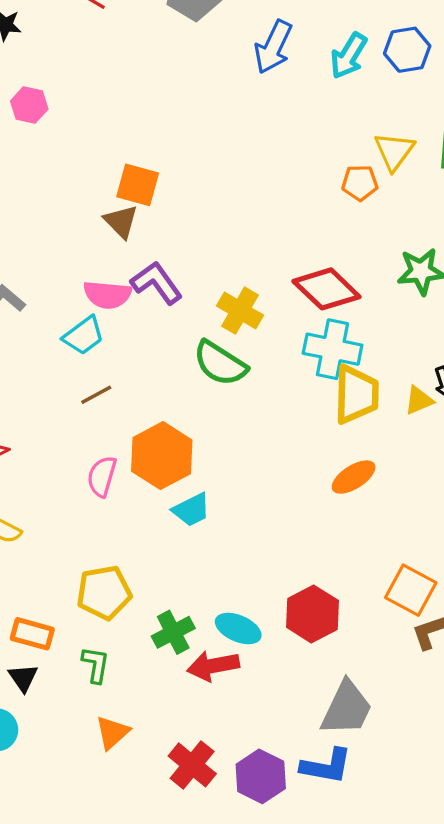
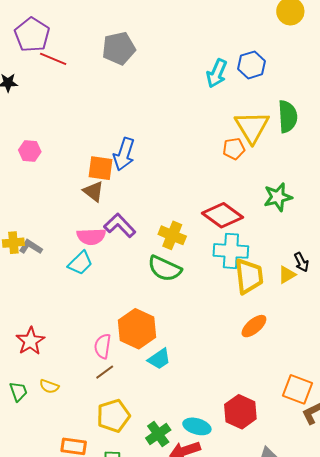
blue arrow: (273, 47) -> (124, 154), moved
pink hexagon: (29, 105) -> (30, 151), moved
yellow triangle: (394, 151) -> (252, 127), size x1.4
brown line: (96, 395) -> (105, 372), moved

